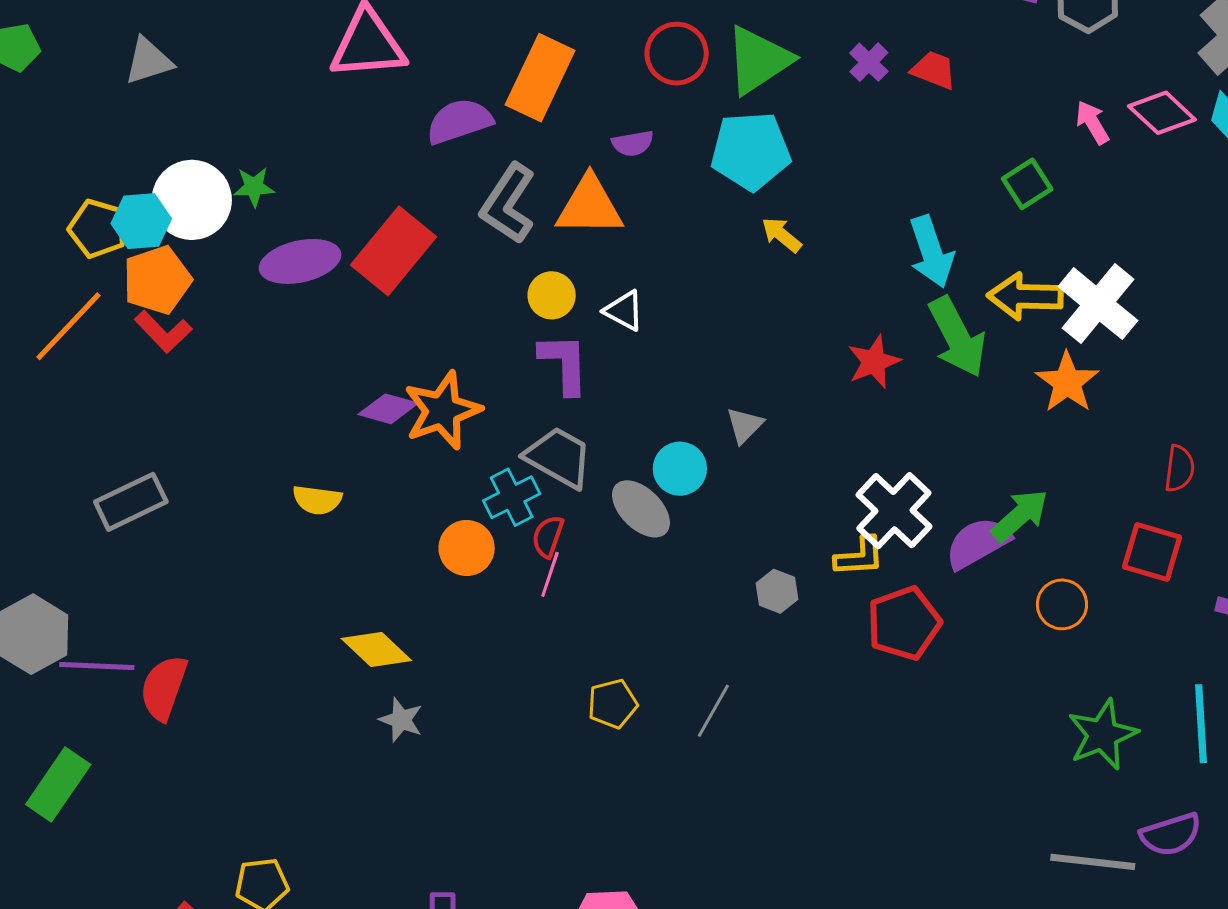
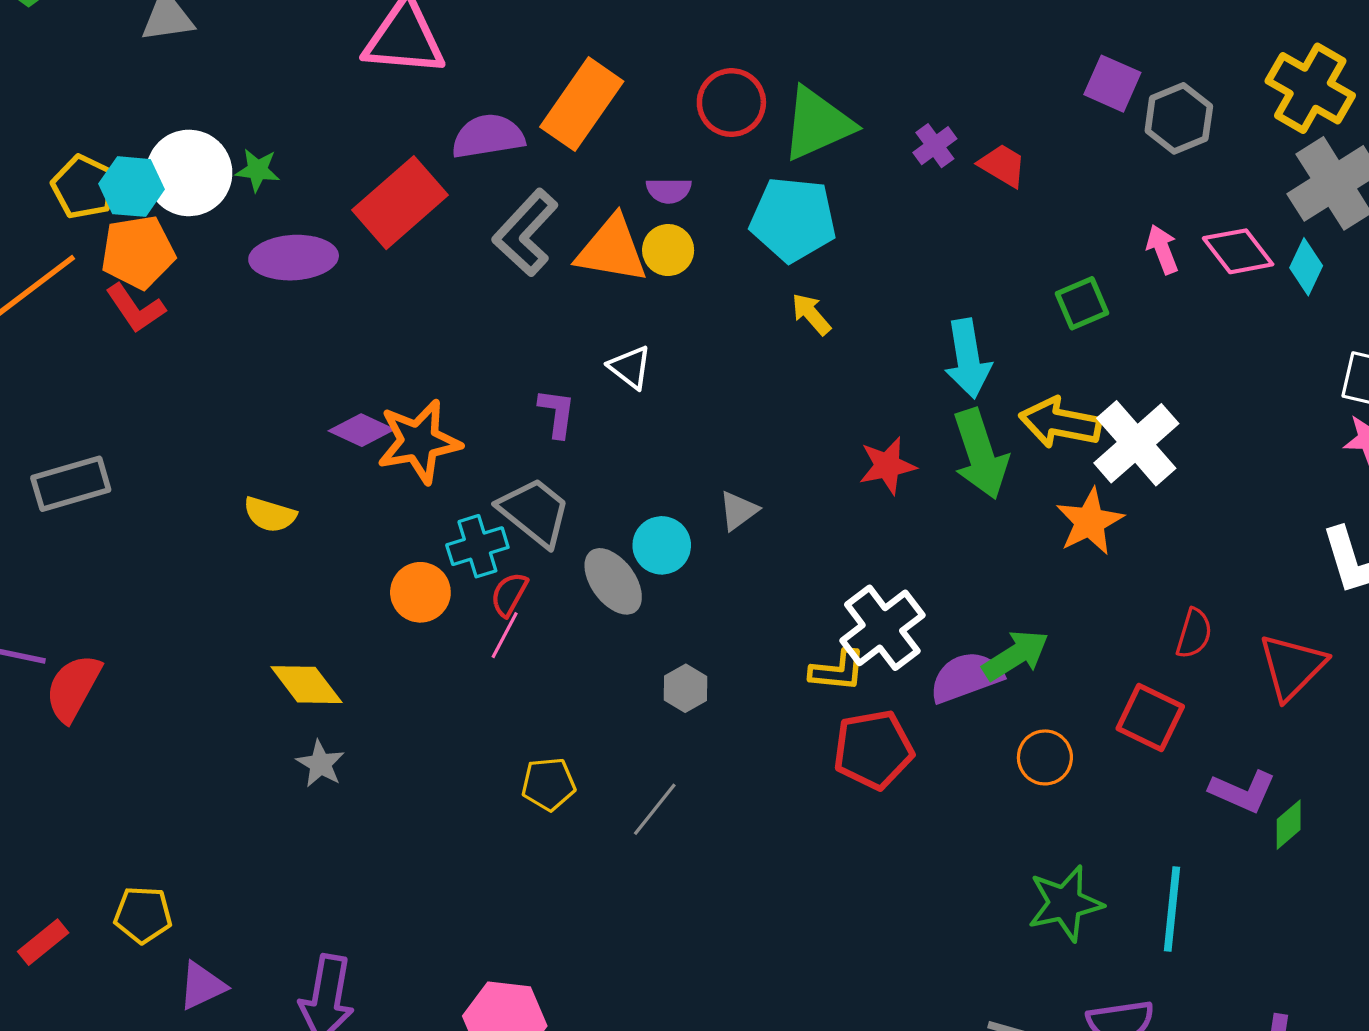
red rectangle: (393, 251) -> (400, 203), moved
yellow circle: (552, 295) -> (668, 250), moved
purple L-shape: (564, 364) -> (557, 413), size x0.7
gray hexagon: (777, 591) -> (685, 688), moved

